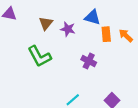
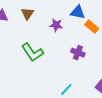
brown triangle: (46, 23) -> (27, 14), moved
orange rectangle: (106, 34) -> (92, 27), turned -40

